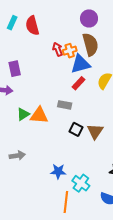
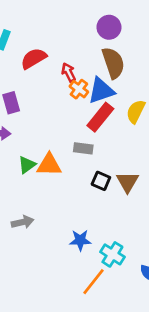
red semicircle: (32, 26) -> (34, 58), moved, turned 78
orange cross: (70, 51) -> (79, 89), moved, turned -32
red rectangle: (78, 83) -> (100, 117), size x1.5
orange line: (66, 202) -> (94, 282), turned 35

